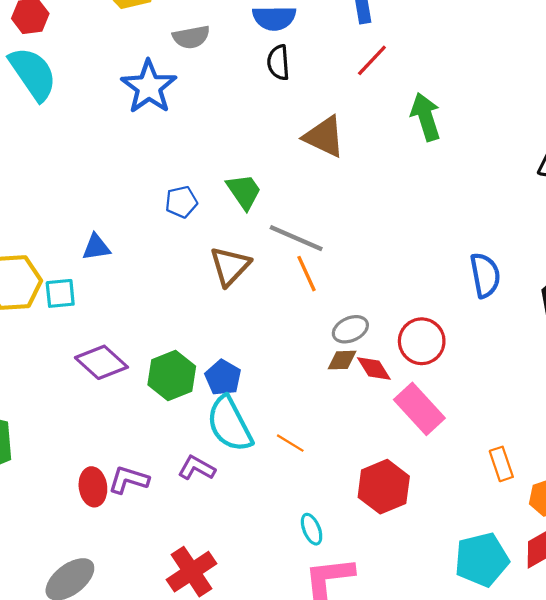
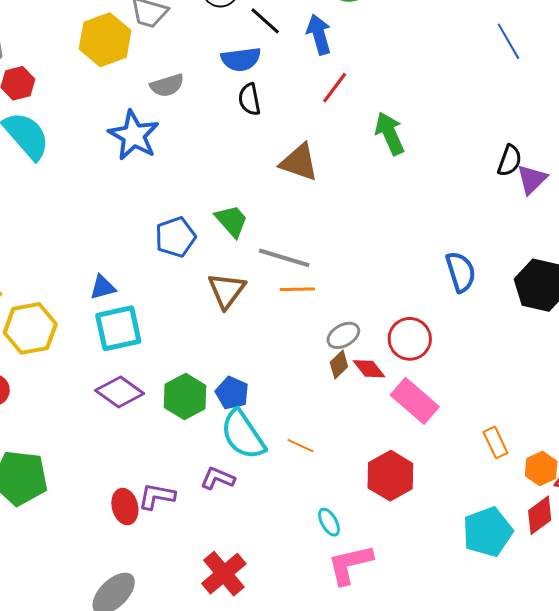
blue pentagon: (181, 202) -> (175, 237), size x1.4
orange line: (306, 274) -> (297, 289), turned -60
cyan square: (60, 293) -> (118, 328), moved, size x1.6
brown diamond: (342, 360) -> (339, 364), turned -36

